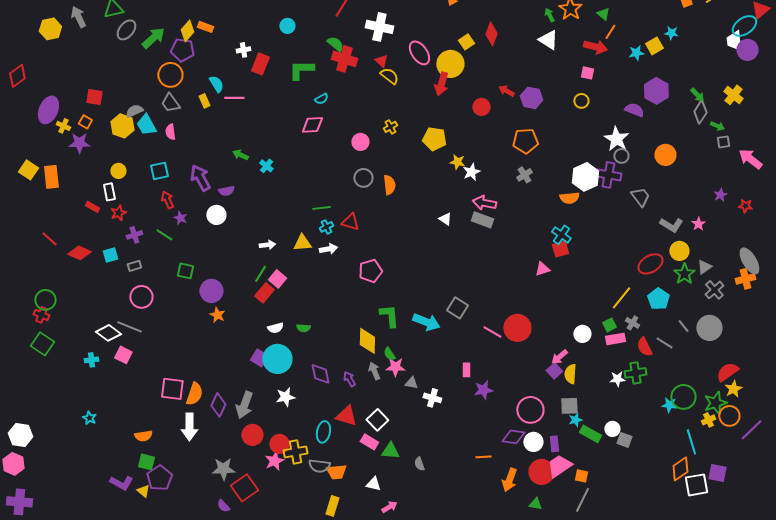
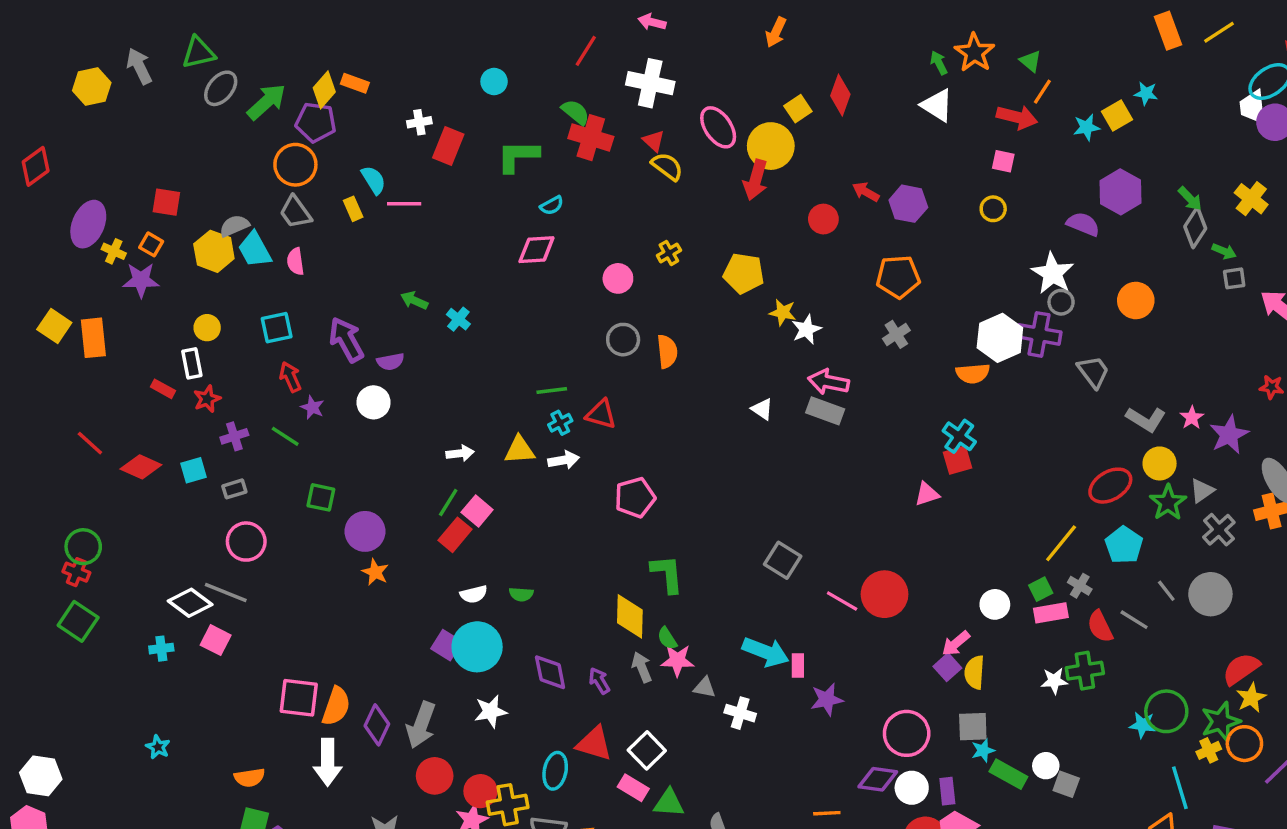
purple star: (720, 195) -> (1229, 435), moved, size x1.6
cyan arrow: (426, 322) -> (766, 652), moved

